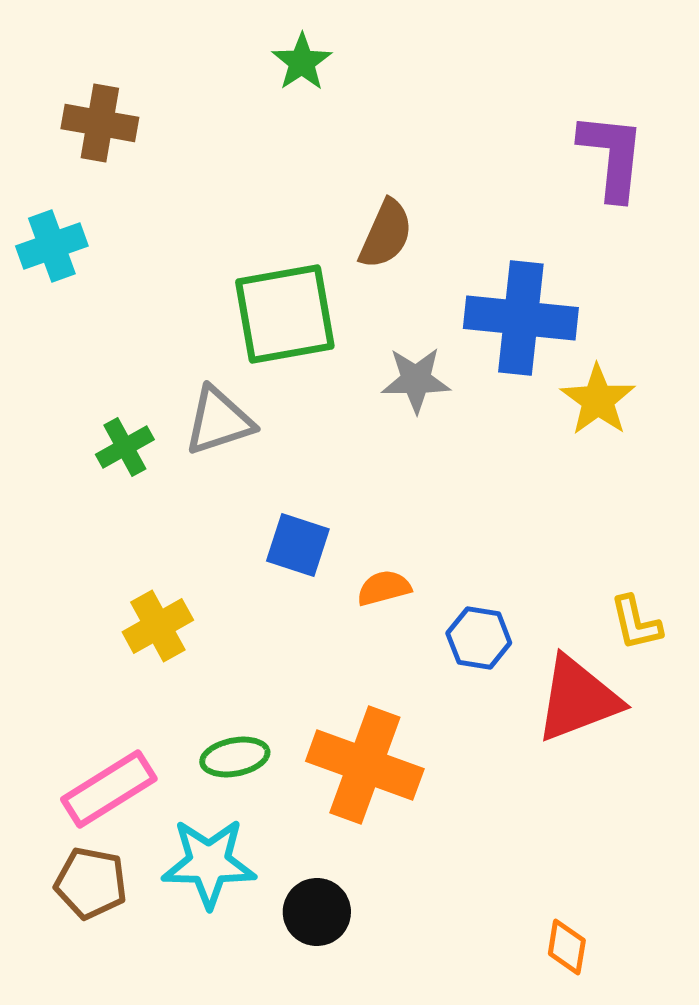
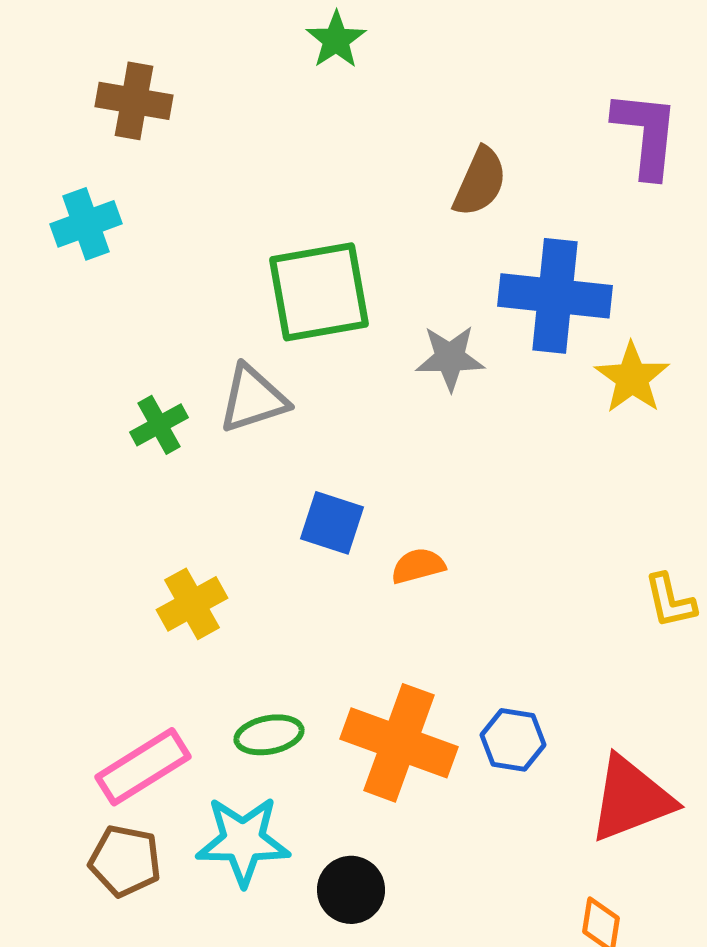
brown semicircle: (386, 234) -> (480, 182), moved
blue hexagon: (479, 638) -> (513, 740), moved
red triangle: (578, 699) -> (631, 799), moved

